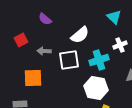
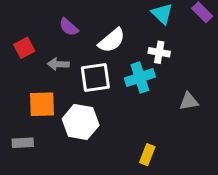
purple semicircle: (45, 19) -> (69, 27), moved
white cross: (120, 45) -> (159, 52), moved, turned 32
white hexagon: (96, 88) -> (81, 122), moved

